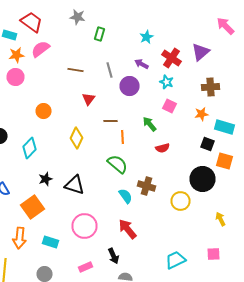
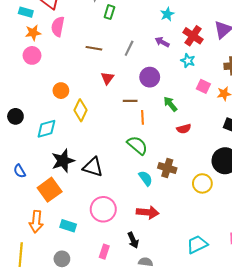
green rectangle: (100, 34) -> (109, 12), moved
pink semicircle: (40, 49) -> (58, 27), turned -42
gray line: (110, 70) -> (129, 48), turned 42
purple circle: (130, 86) -> (150, 77), moved
pink square: (170, 106) -> (203, 86), moved
yellow diamond: (76, 138) -> (81, 110), moved
cyan diamond: (30, 148) -> (46, 129), turned 30
black star: (46, 179) -> (63, 161), size x1.6
red arrow: (128, 229) -> (148, 212), turned 135
pink rectangle: (86, 267) -> (104, 252), turned -48

